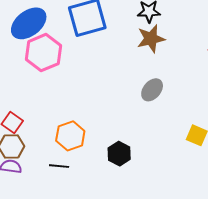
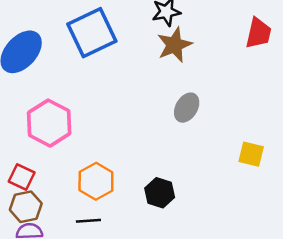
pink hexagon: (44, 53) -> (49, 123), moved

